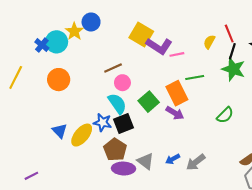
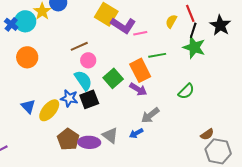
brown pentagon: (115, 150) -> (68, 139), moved
gray arrow: (196, 162) -> (150, 115), moved

